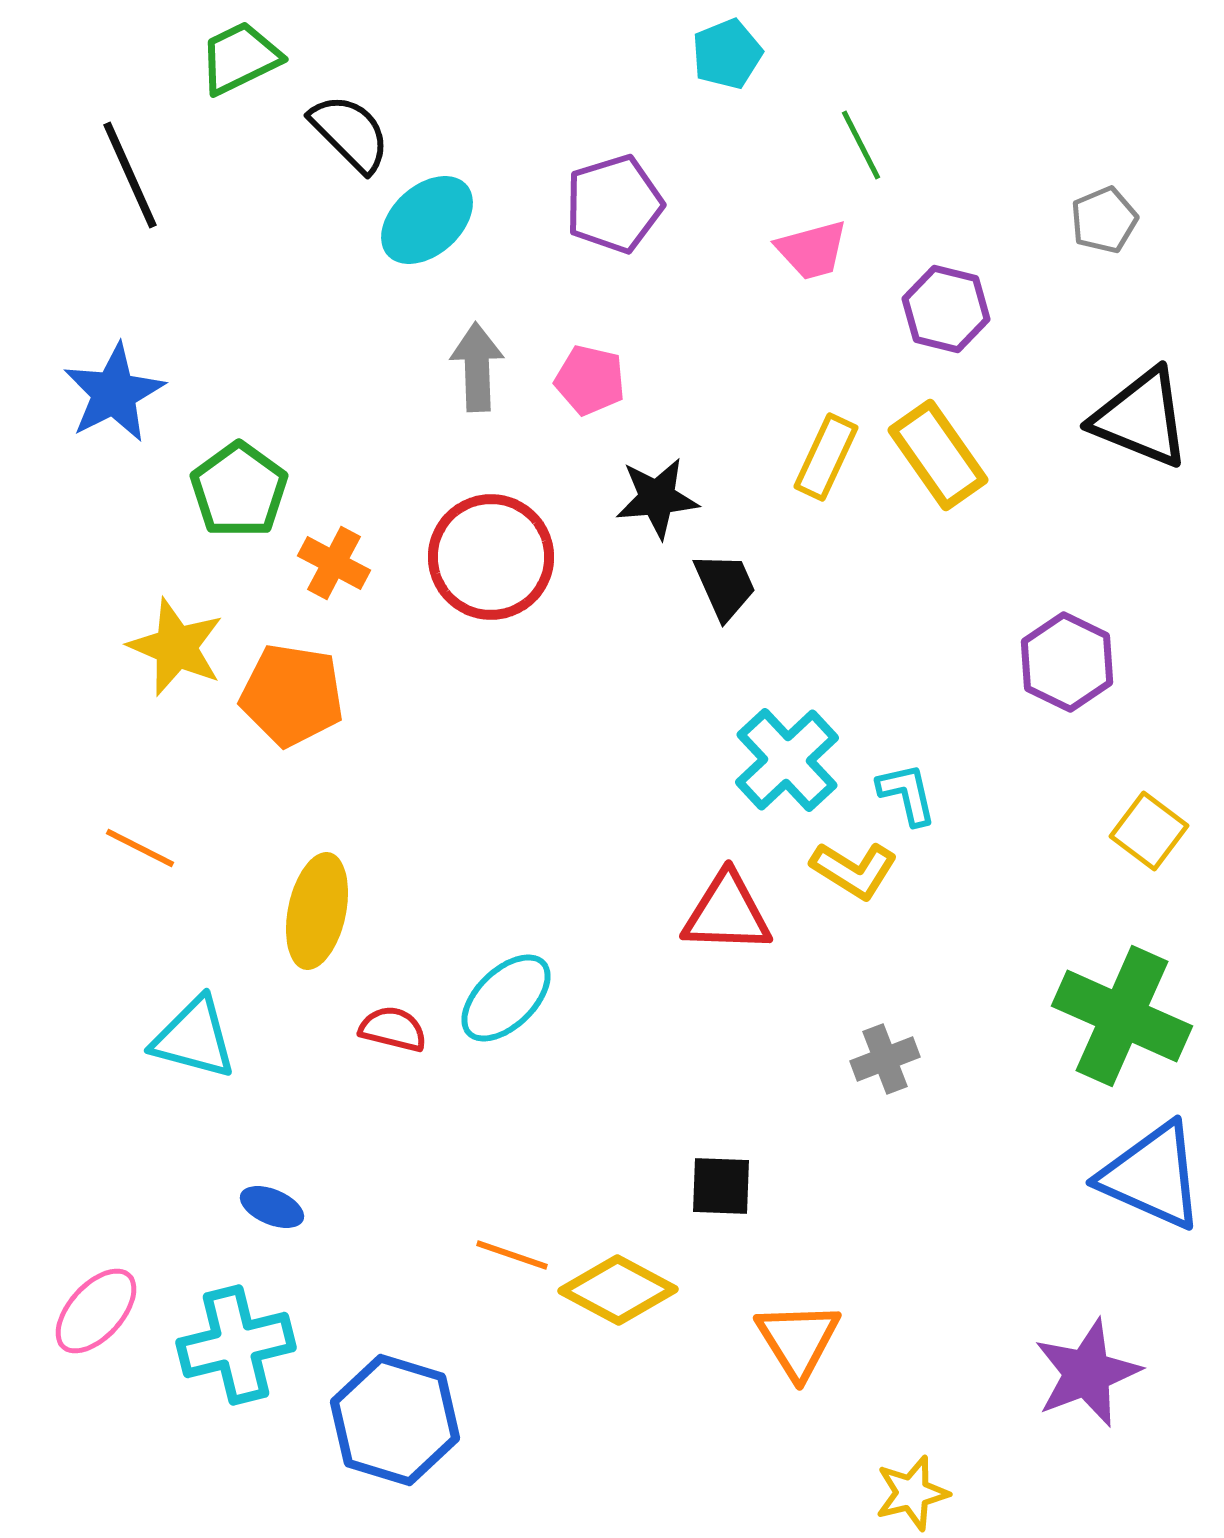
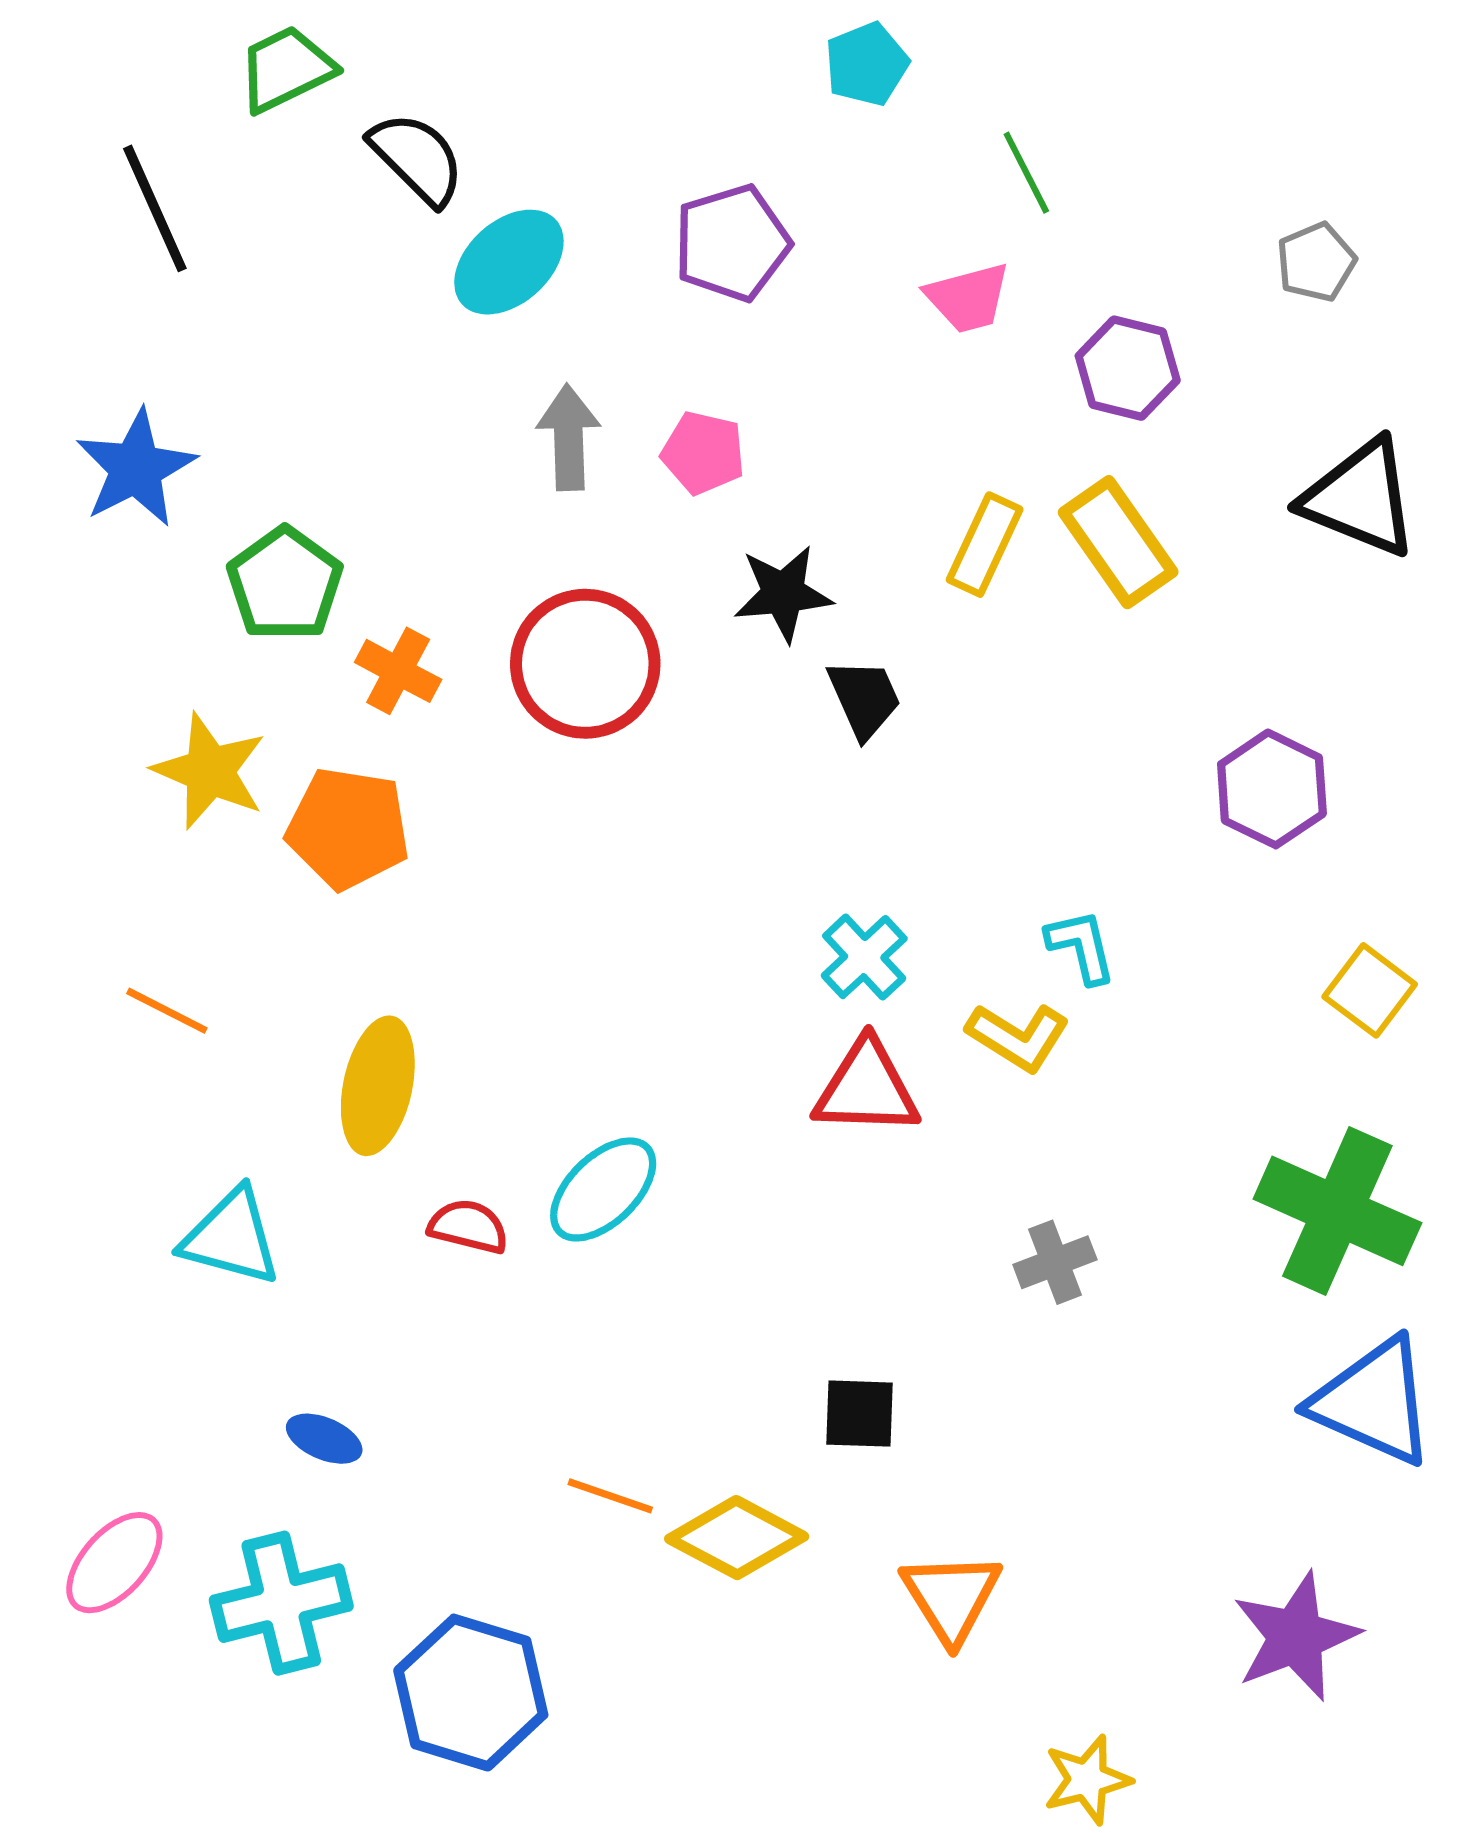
cyan cross: (787, 760) -> (864, 957), moved, size x0.7

